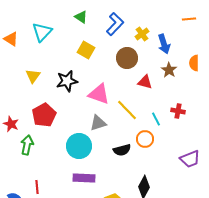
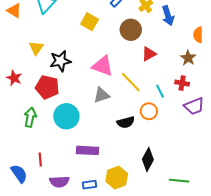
brown star: (169, 70) -> (188, 58), moved
black star: (67, 81) -> (60, 61), moved
red triangle: (145, 82) -> (149, 54), turned -42
red pentagon: (44, 115) -> (47, 87), turned -30
red star: (11, 124) -> (14, 78), moved
cyan circle: (79, 146) -> (66, 116), moved
purple trapezoid: (190, 159) -> (194, 106), moved

